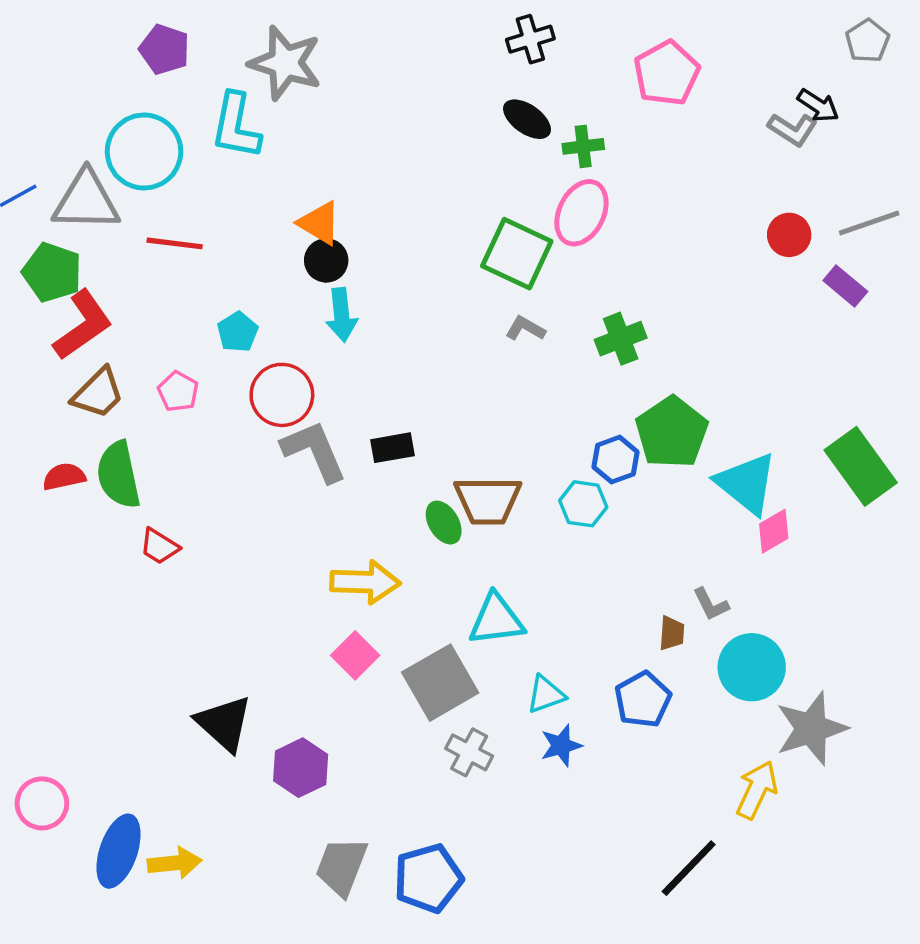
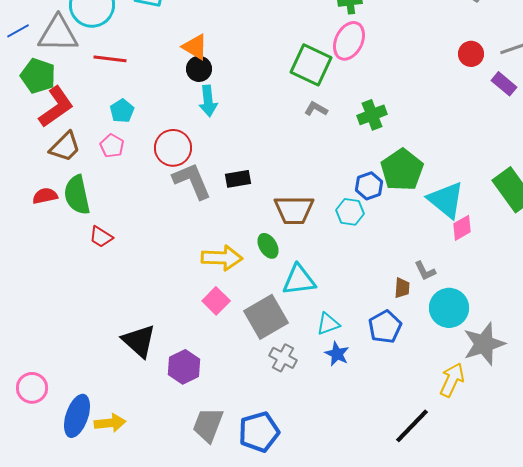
cyan pentagon: (238, 332) -> (122, 111), moved
green ellipse: (444, 523) -> (268, 246), moved
blue star: (561, 746) -> (337, 354), turned -30

